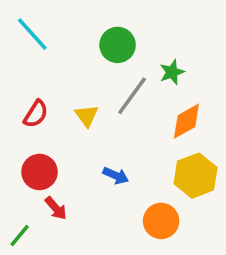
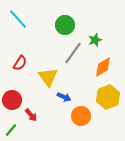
yellow triangle: (87, 116) -> (48, 77), moved, size x1.5
red circle: (40, 172) -> (12, 100), moved
orange circle: (161, 221) -> (81, 116), moved

